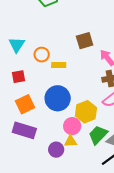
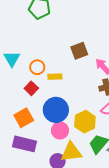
red square: (19, 77) -> (31, 88), moved, turned -32
pink circle: (72, 126) -> (60, 130), moved
yellow triangle: (70, 141) -> (71, 152), size x1.6

